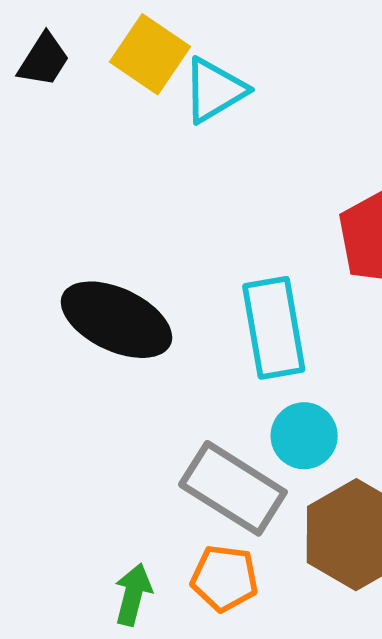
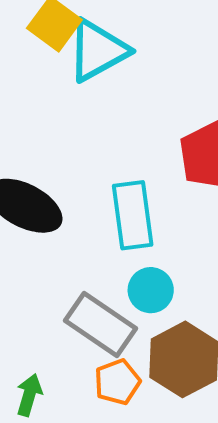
cyan triangle: (214, 90) -> (98, 50), size x1.4
orange pentagon: (225, 578) -> (117, 382), moved, turned -30

